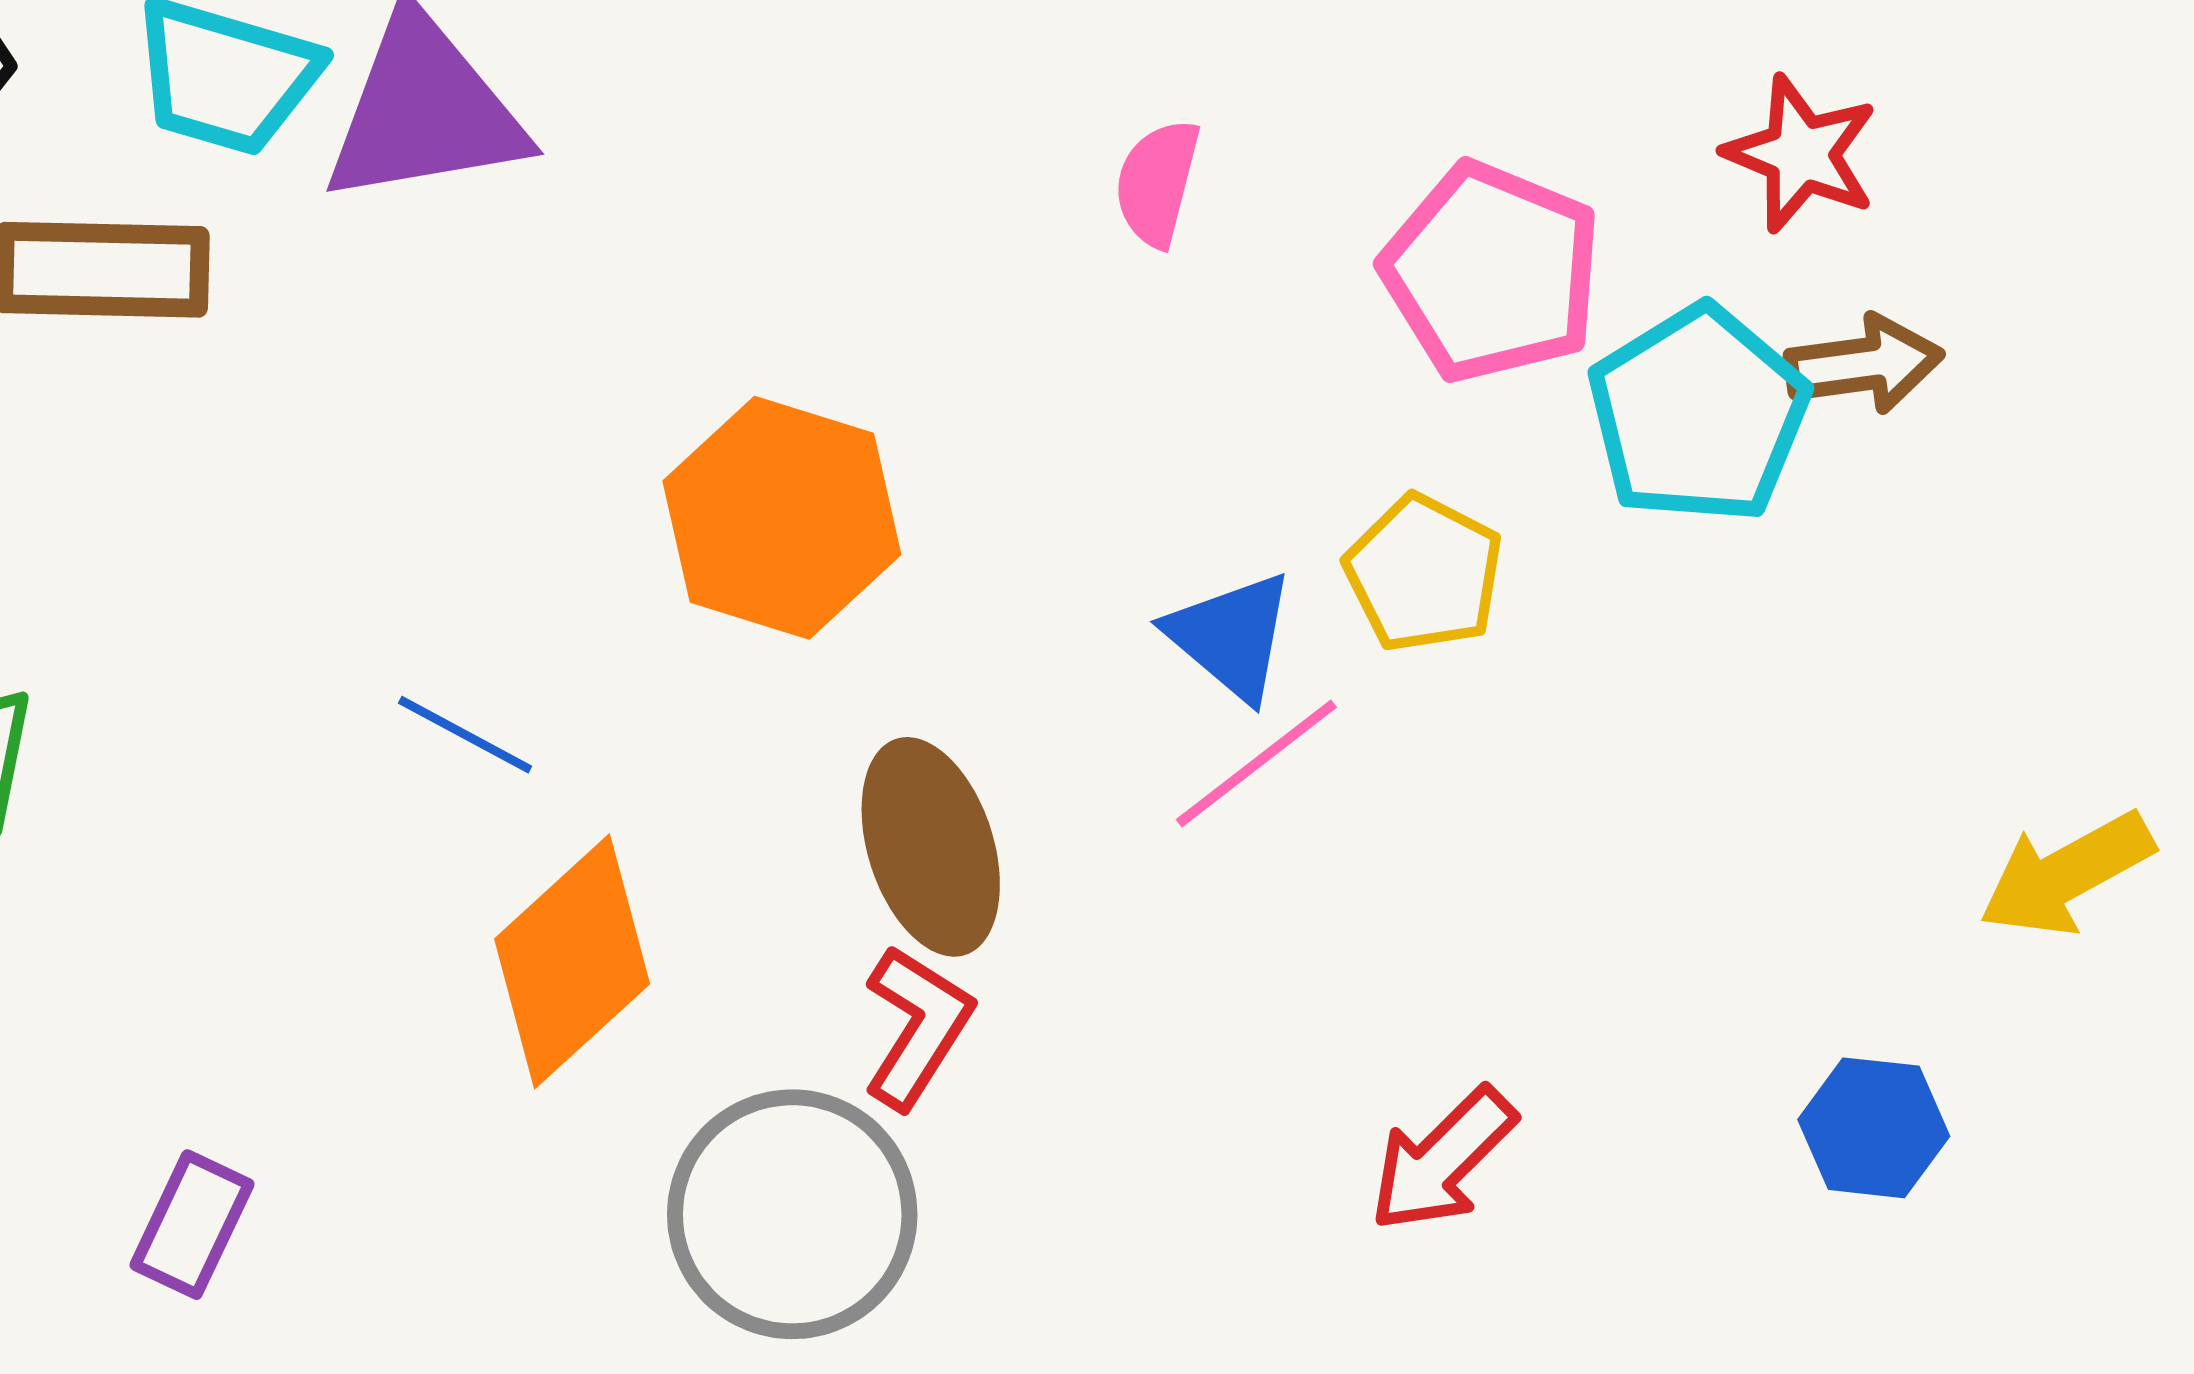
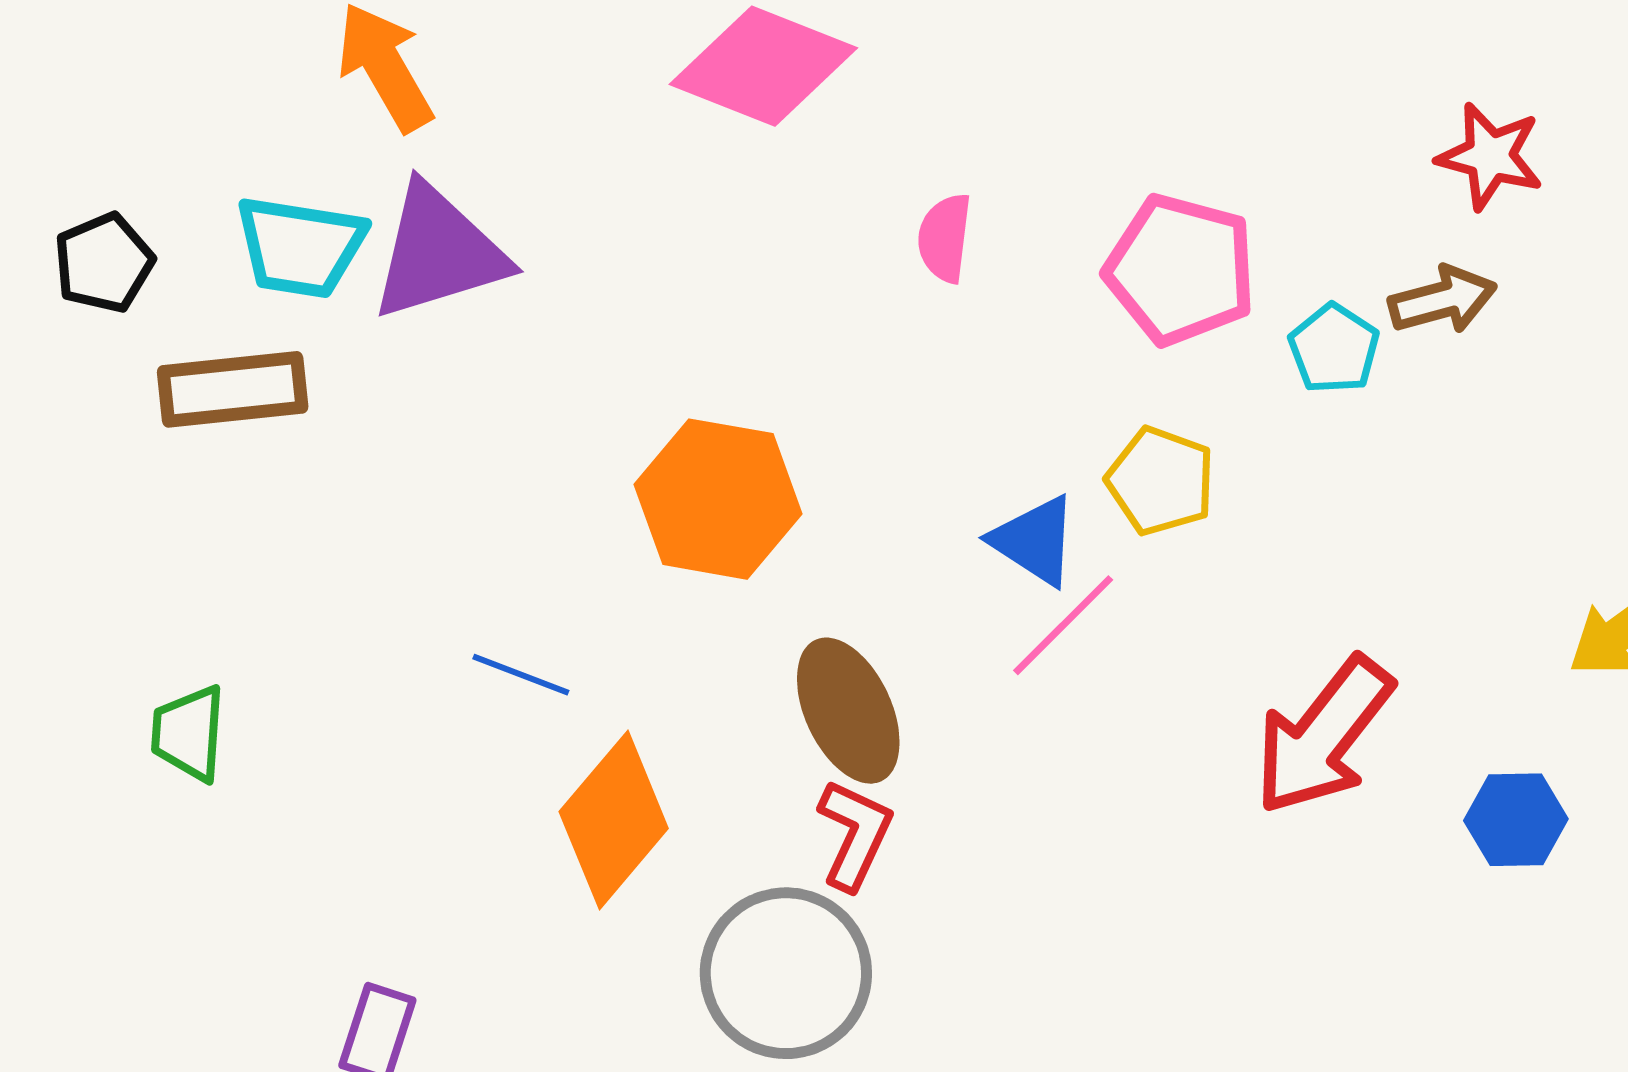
red star: (1801, 154) -> (1490, 156), moved
cyan pentagon: (1698, 415) -> (1334, 349), size x0.6
red arrow: (1442, 1160) -> (1323, 736), moved, size x1.5

